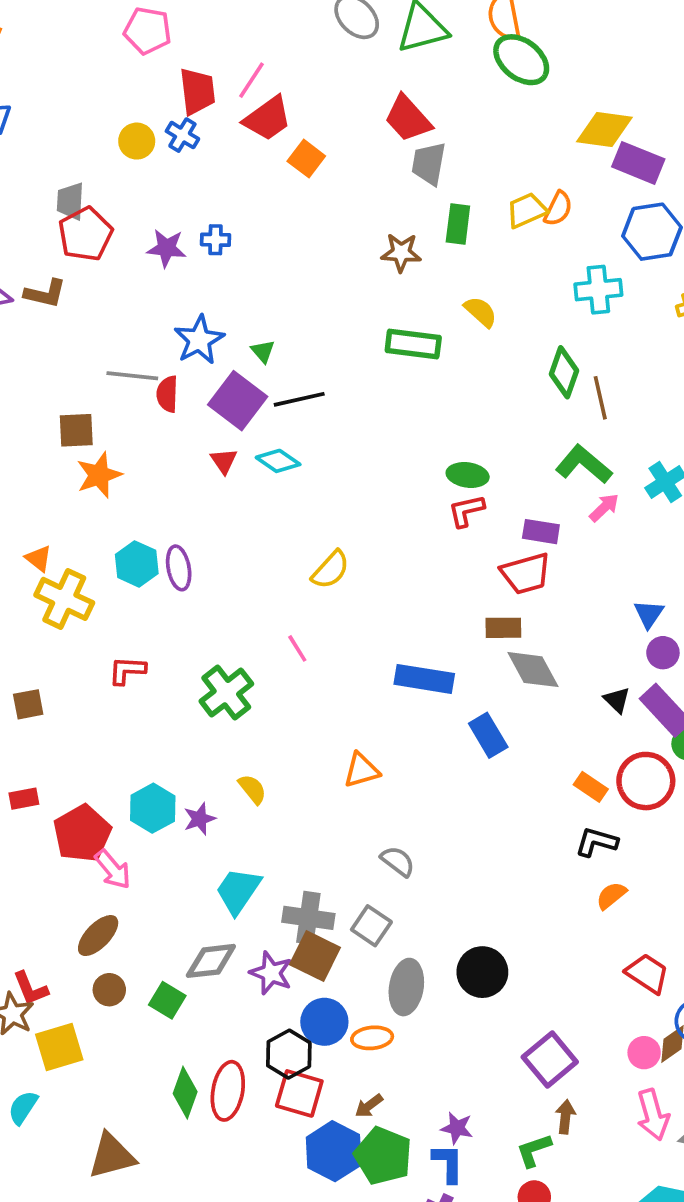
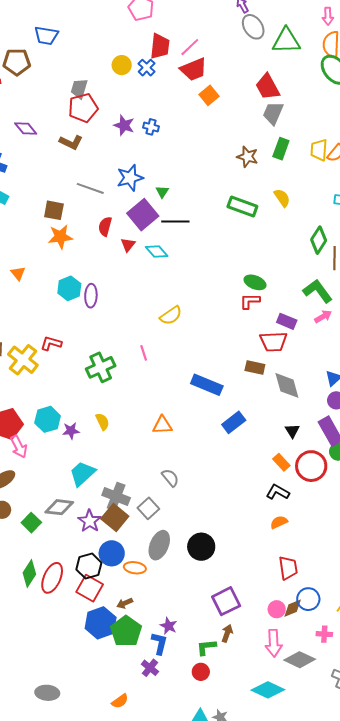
yellow trapezoid: (527, 210) -> (319, 150), turned -75
brown L-shape: (45, 293) -> (71, 142), moved
red semicircle: (167, 394) -> (105, 226), moved
yellow cross: (64, 599) -> (23, 360), moved
gray diamond: (533, 670) -> (287, 385), moved
black triangle: (617, 700) -> (292, 431), moved
blue rectangle: (488, 735) -> (234, 422), turned 70
red trapezoid: (647, 974) -> (288, 568), turned 35

